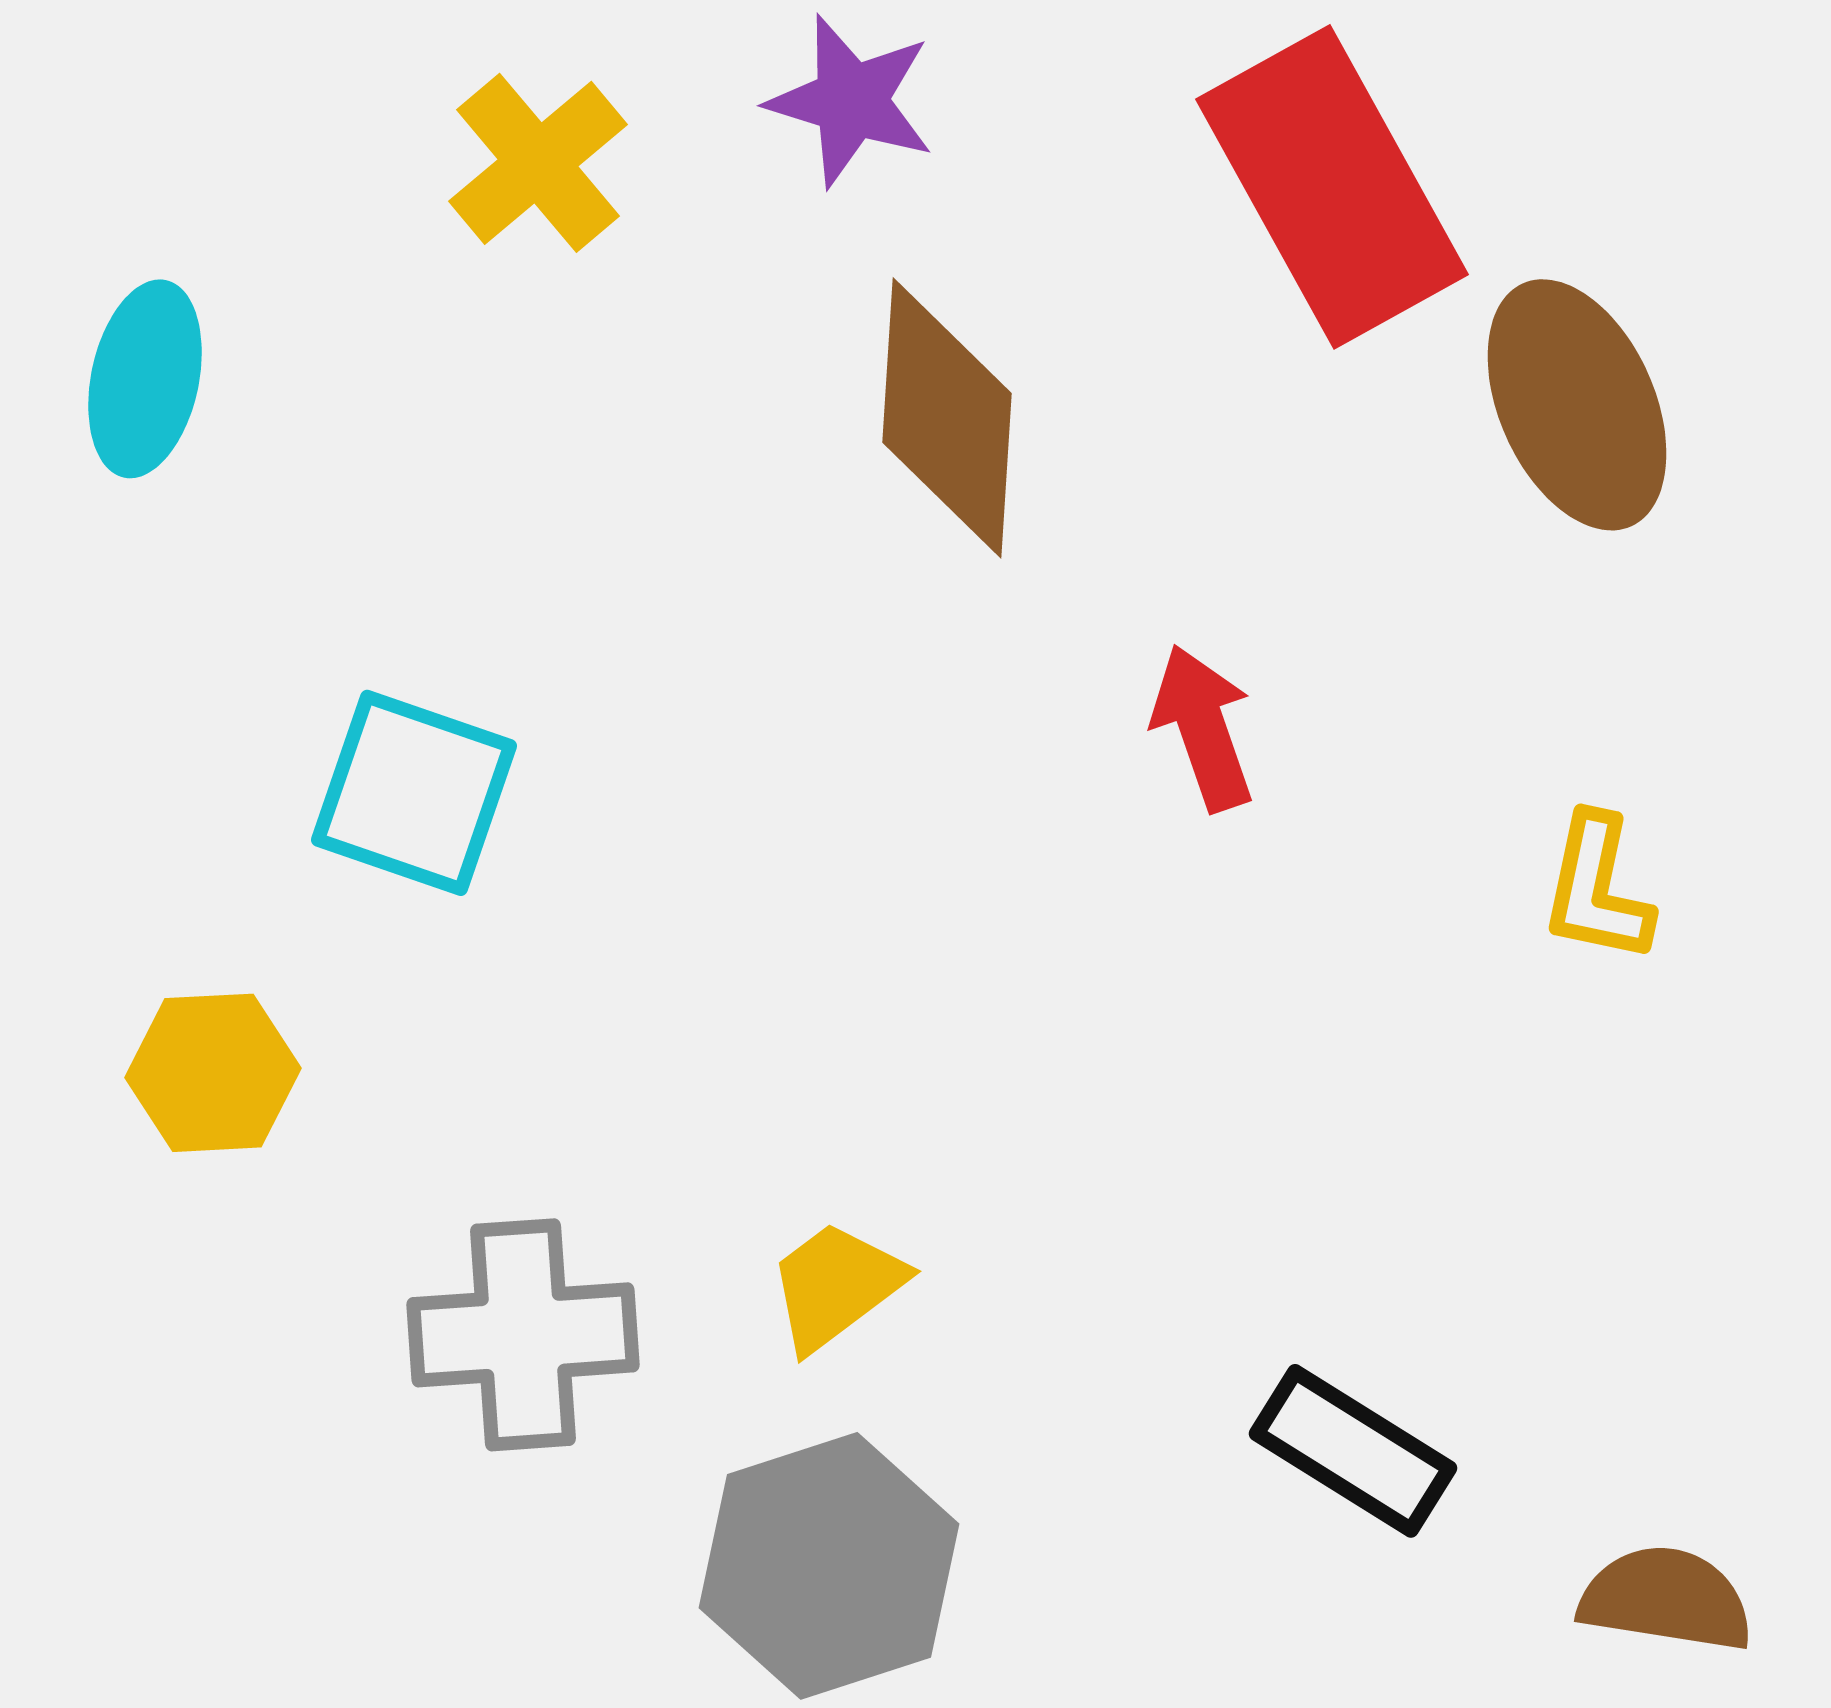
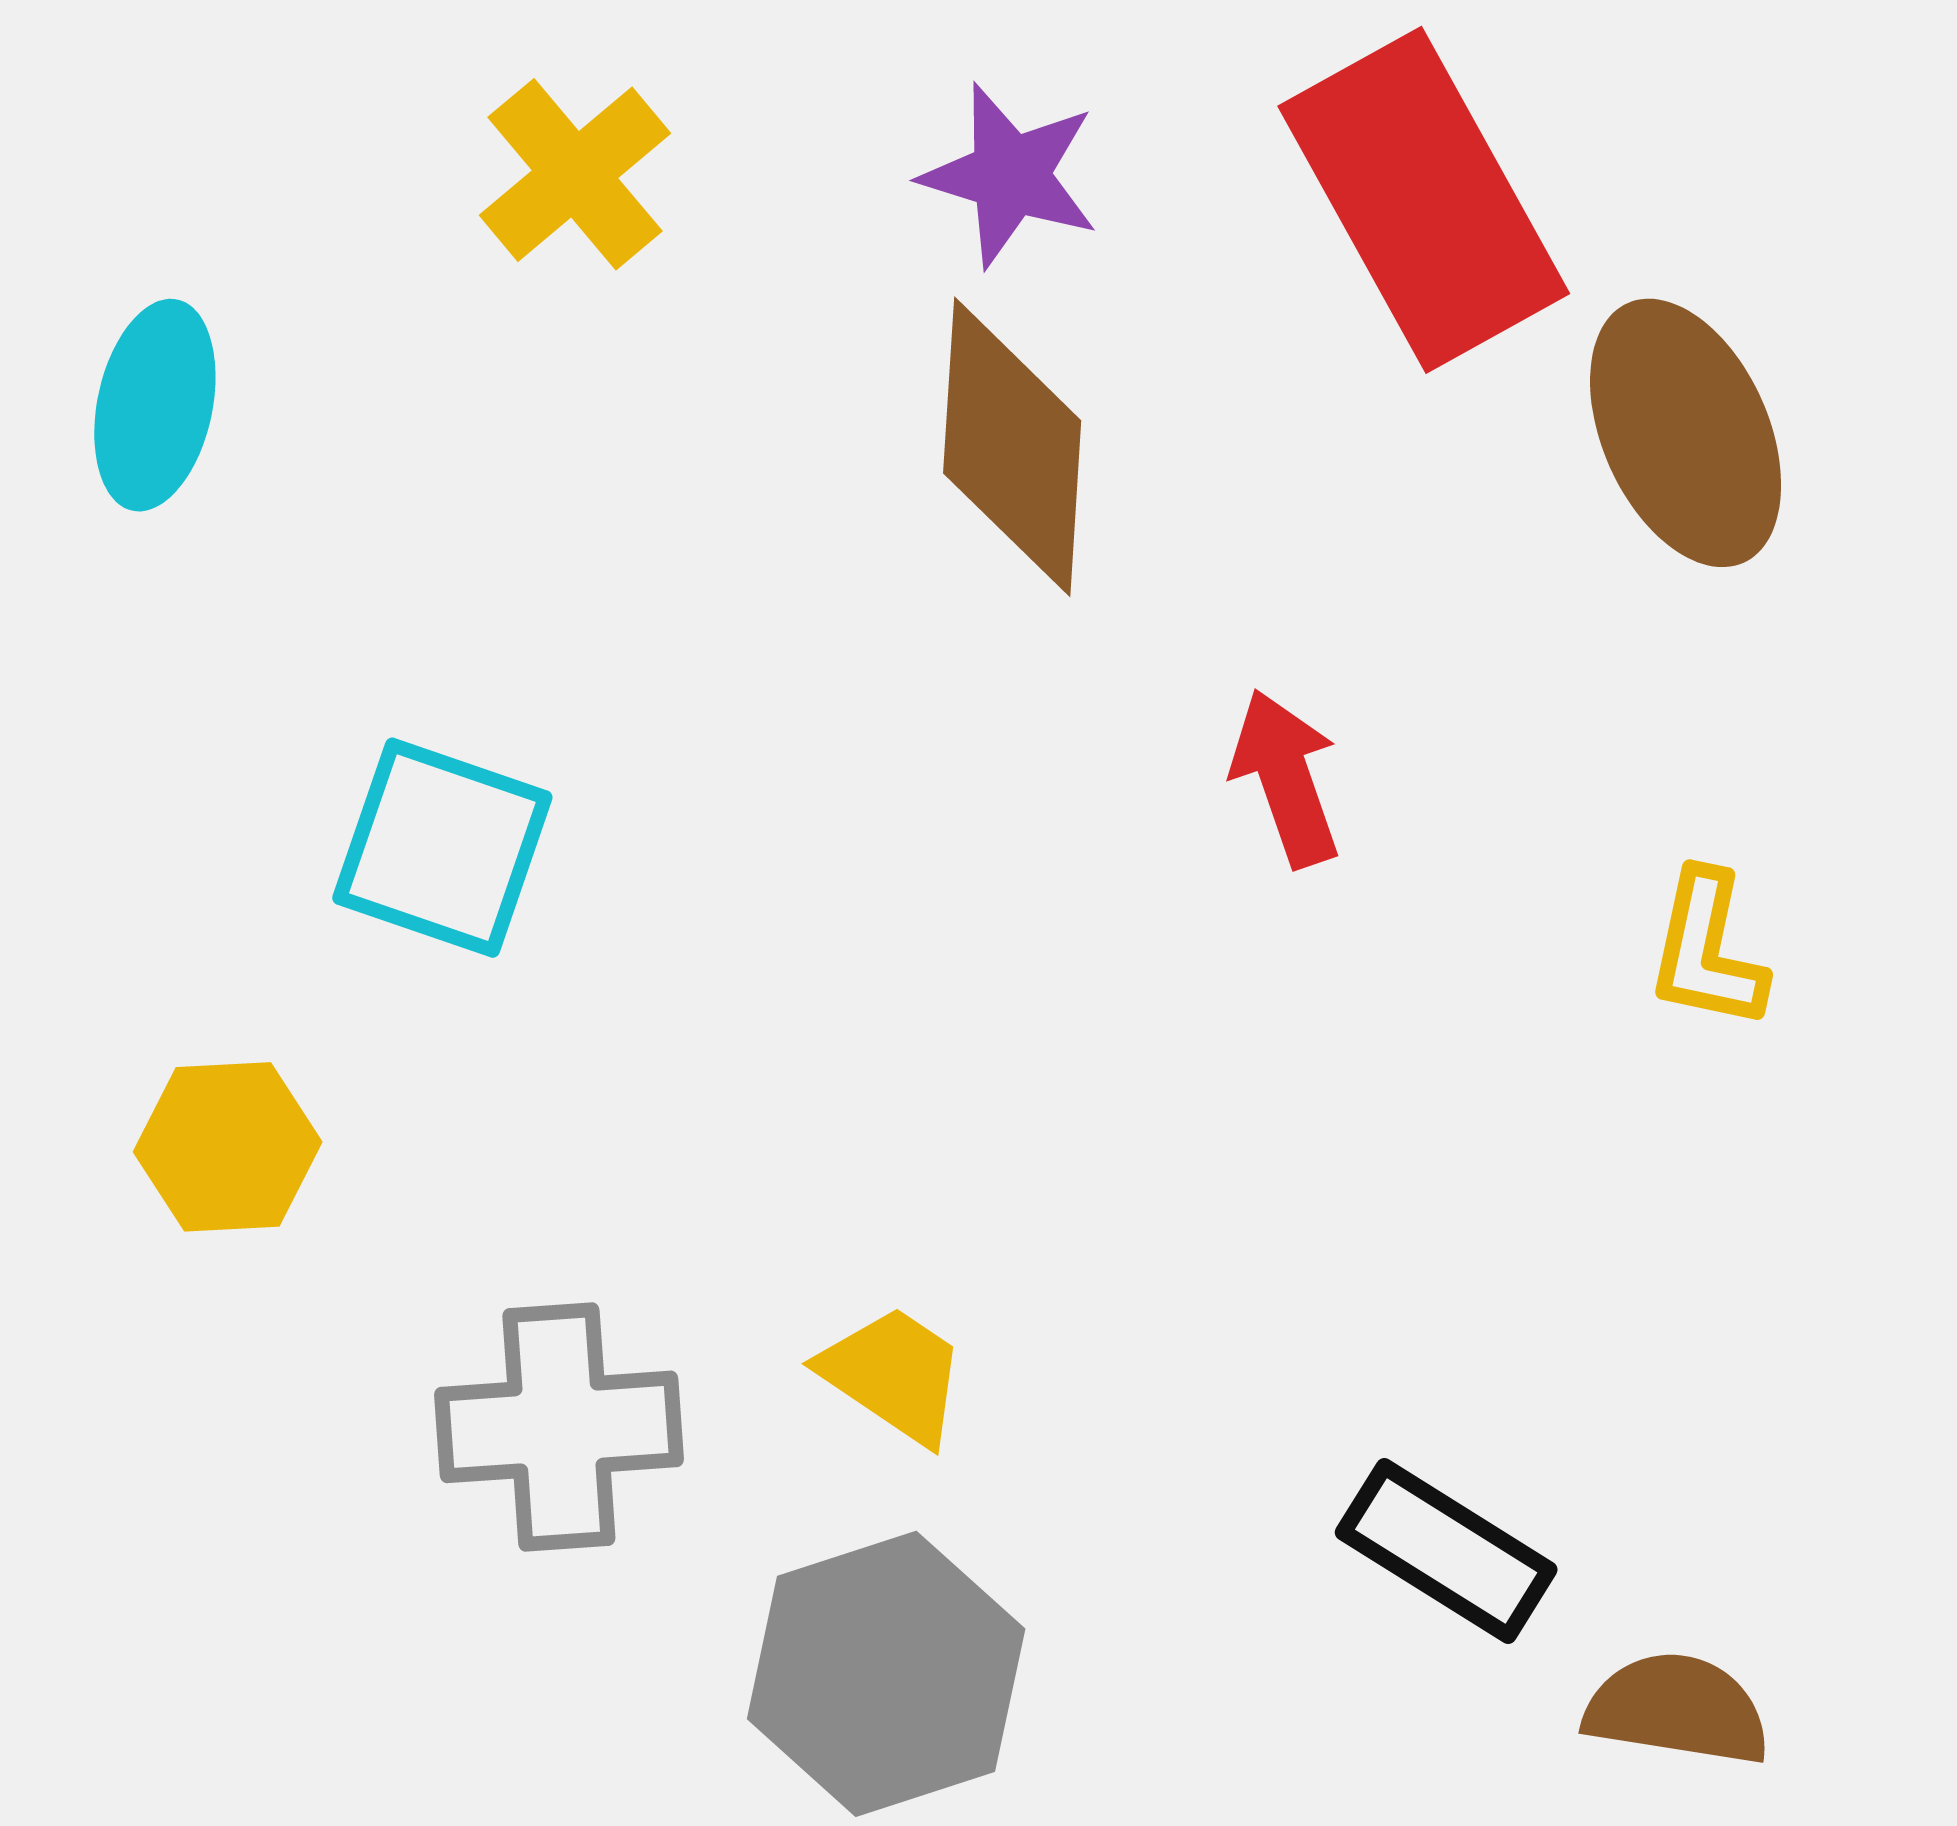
purple star: (851, 101) -> (1010, 175), moved
yellow trapezoid: (836, 1286) -> (894, 1375), turned 71
brown semicircle: (1666, 1599) -> (1677, 1709), moved

